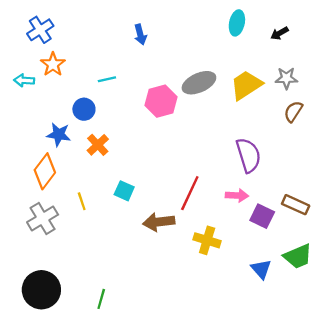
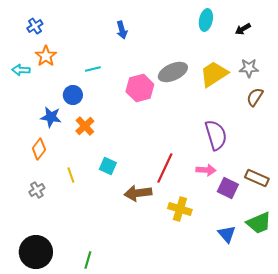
blue cross: (40, 30) -> (35, 26), size x0.7
orange diamond: (45, 171) -> (39, 149), size x0.7
gray cross: (43, 218) -> (37, 190), size x0.6

